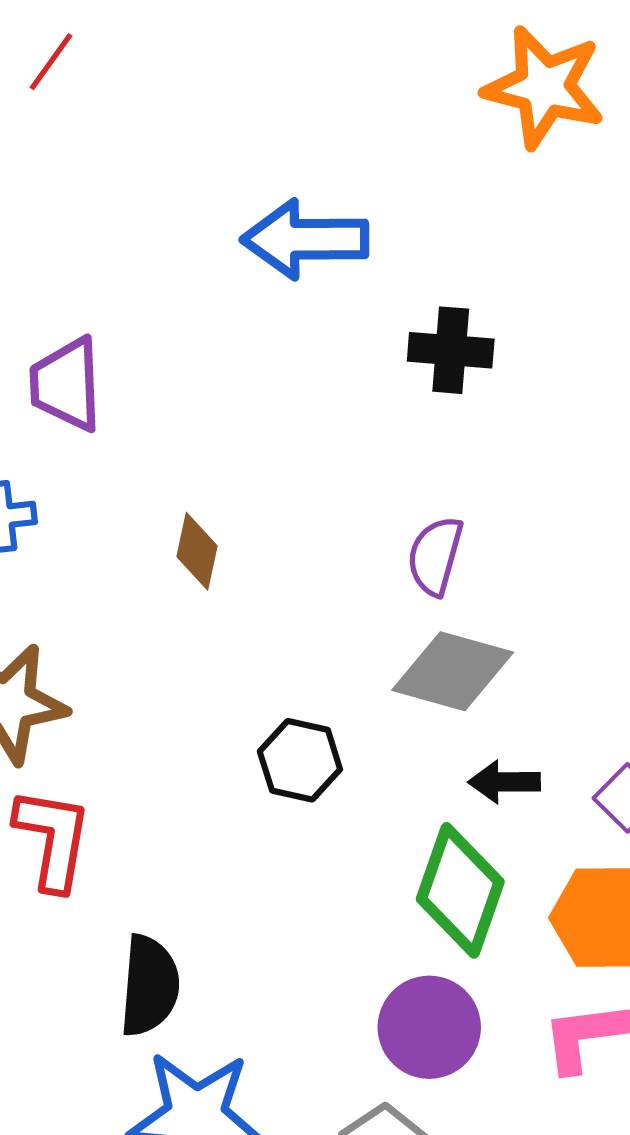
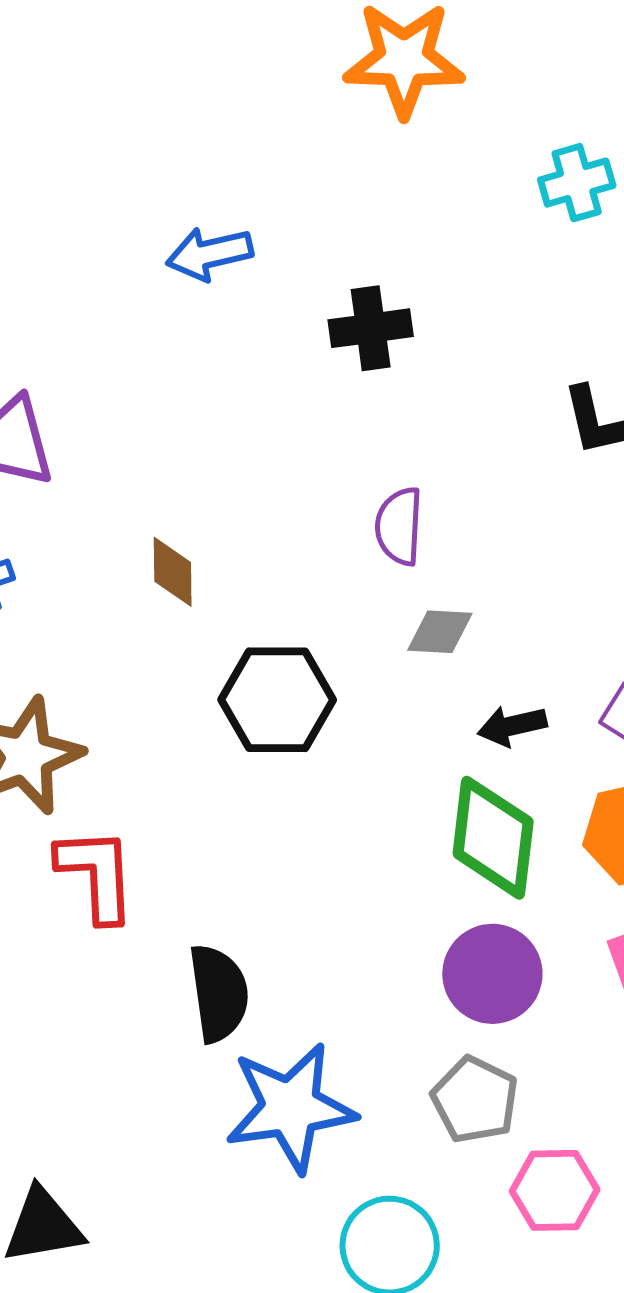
blue arrow: (305, 239) -> (209, 254), size x0.7
gray diamond: (453, 671) -> (440, 632), size x0.6
black hexagon: (300, 760) -> (277, 700), moved, size x1.4

